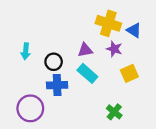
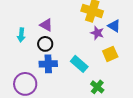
blue triangle: (134, 30) -> (114, 26), moved
purple triangle: (85, 50) -> (46, 25), moved, turned 40
cyan rectangle: (87, 73) -> (79, 64), moved

